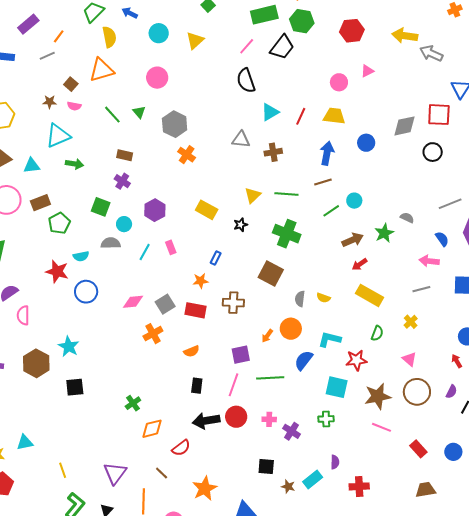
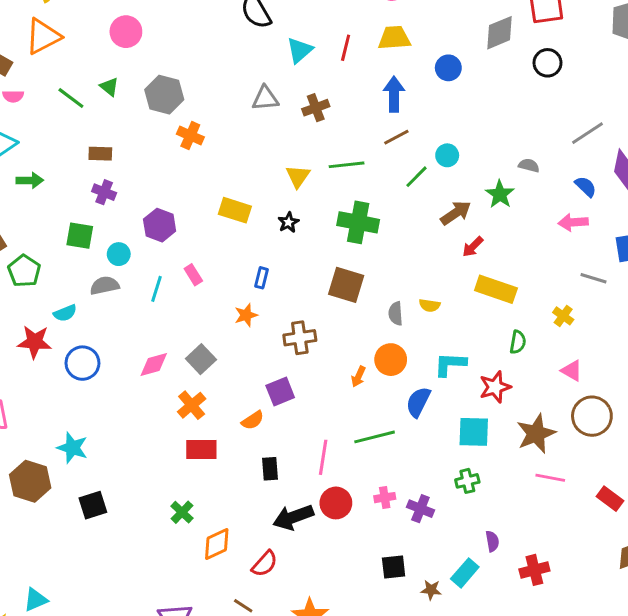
gray line: (421, 289) -> (594, 278), moved, turned 42
red rectangle: (196, 310) -> (201, 449), moved
purple square: (241, 355) -> (280, 392), moved

